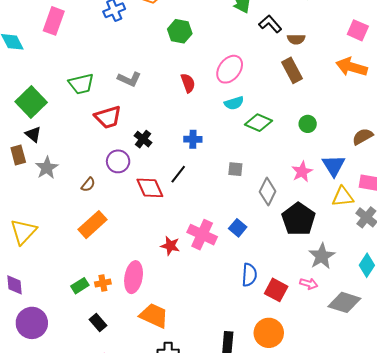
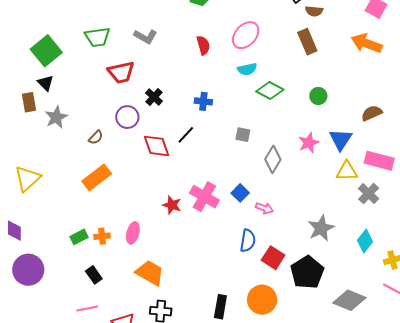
black pentagon: (298, 219) -> (307, 272), moved
pink ellipse: (134, 277) -> (133, 233), size x0.7
pink arrow: (309, 284) -> (264, 208), moved
gray diamond: (344, 302) -> (349, 300), moved

